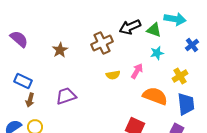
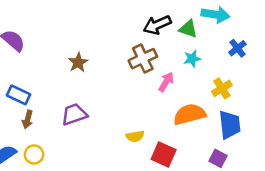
brown cross: (102, 43) -> (143, 59), moved
brown star: (60, 50) -> (78, 62), moved
yellow semicircle: (113, 75) -> (135, 136), moved
orange semicircle: (155, 96) -> (189, 114), turned -35

